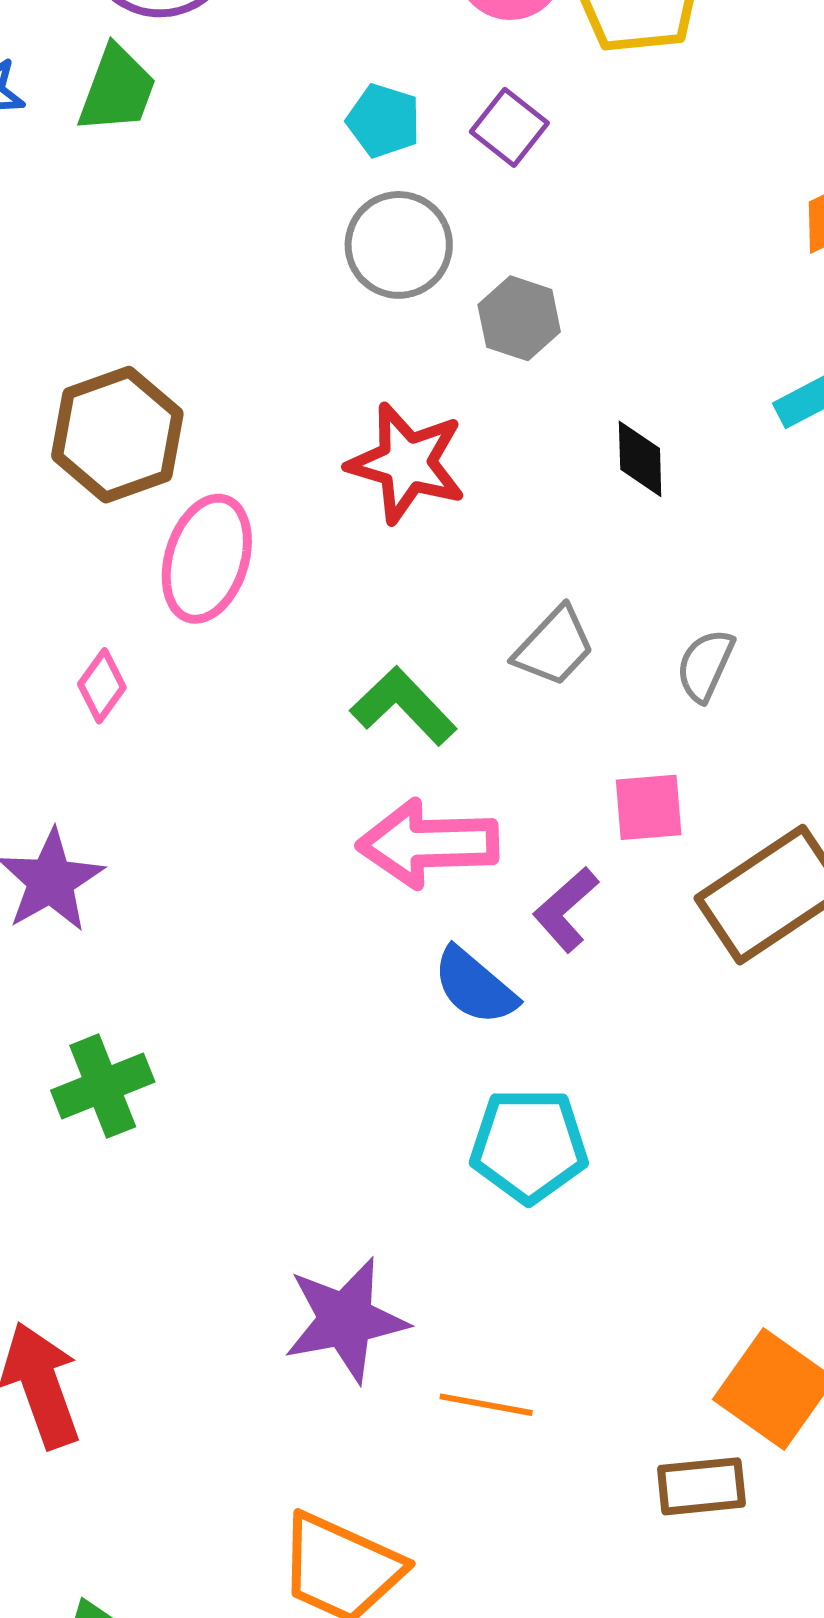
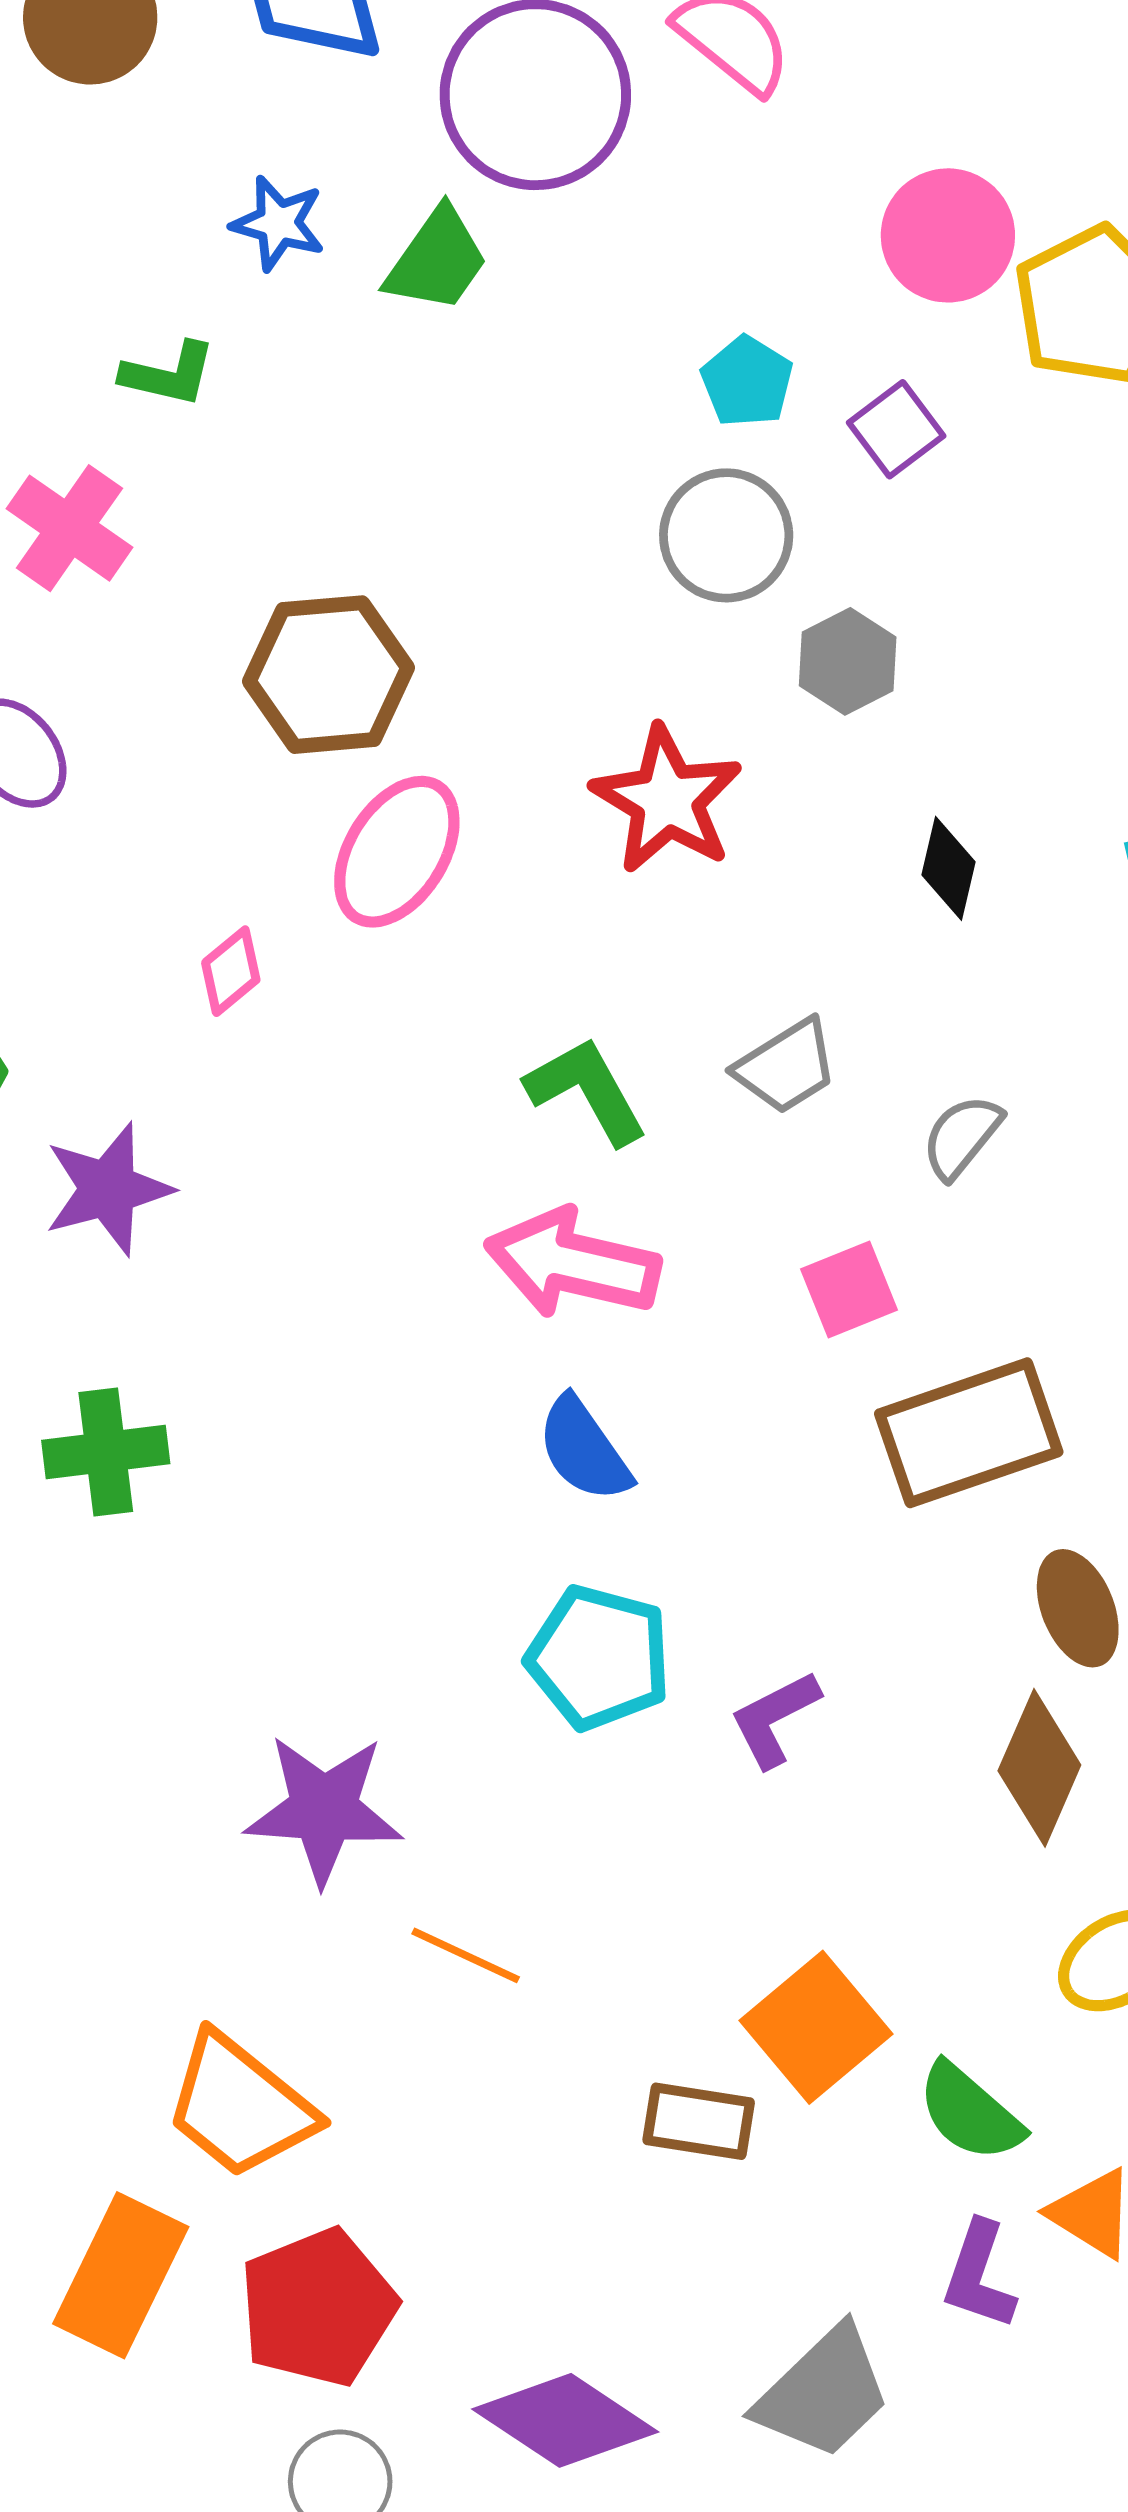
pink square: (649, 807) -> (849, 1289), turned -32
purple L-shape: (566, 909) -> (775, 1719), moved

